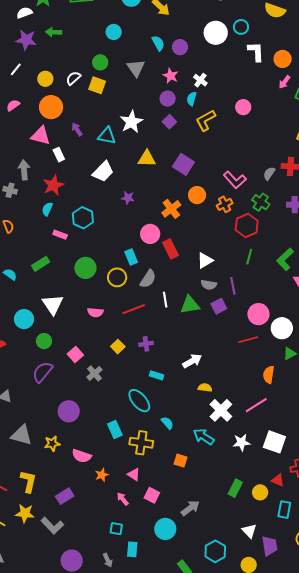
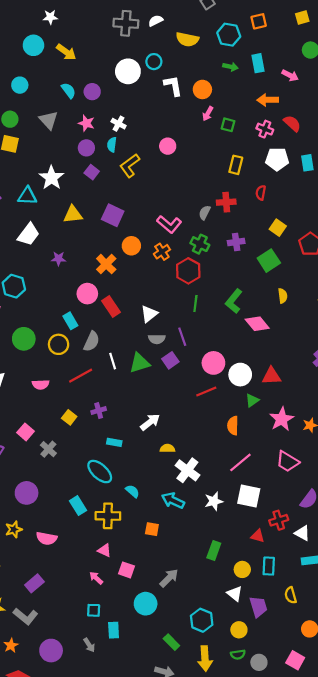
pink line: (256, 405) -> (240, 462), moved
orange star: (102, 475) -> (11, 645), moved
yellow circle: (260, 492) -> (242, 569), moved

